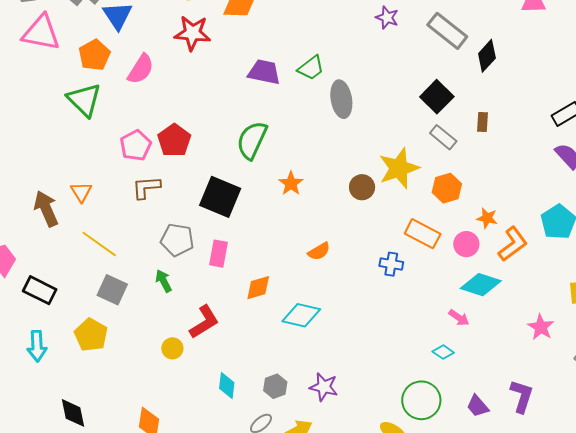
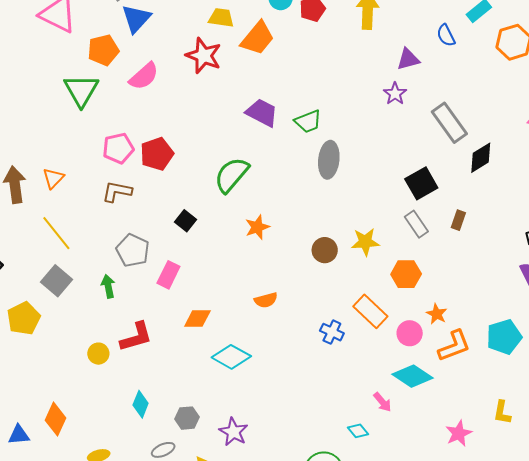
yellow star: (399, 168) -> (365, 242), size x0.7
black square: (220, 197) -> (185, 221), size x0.5

